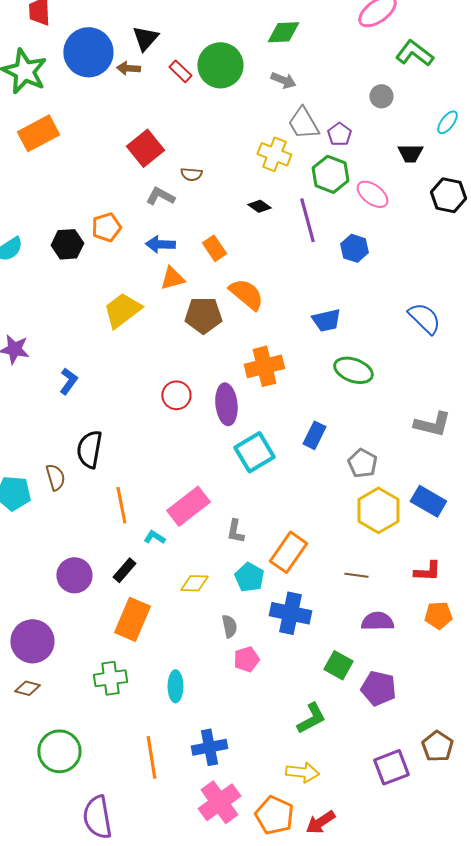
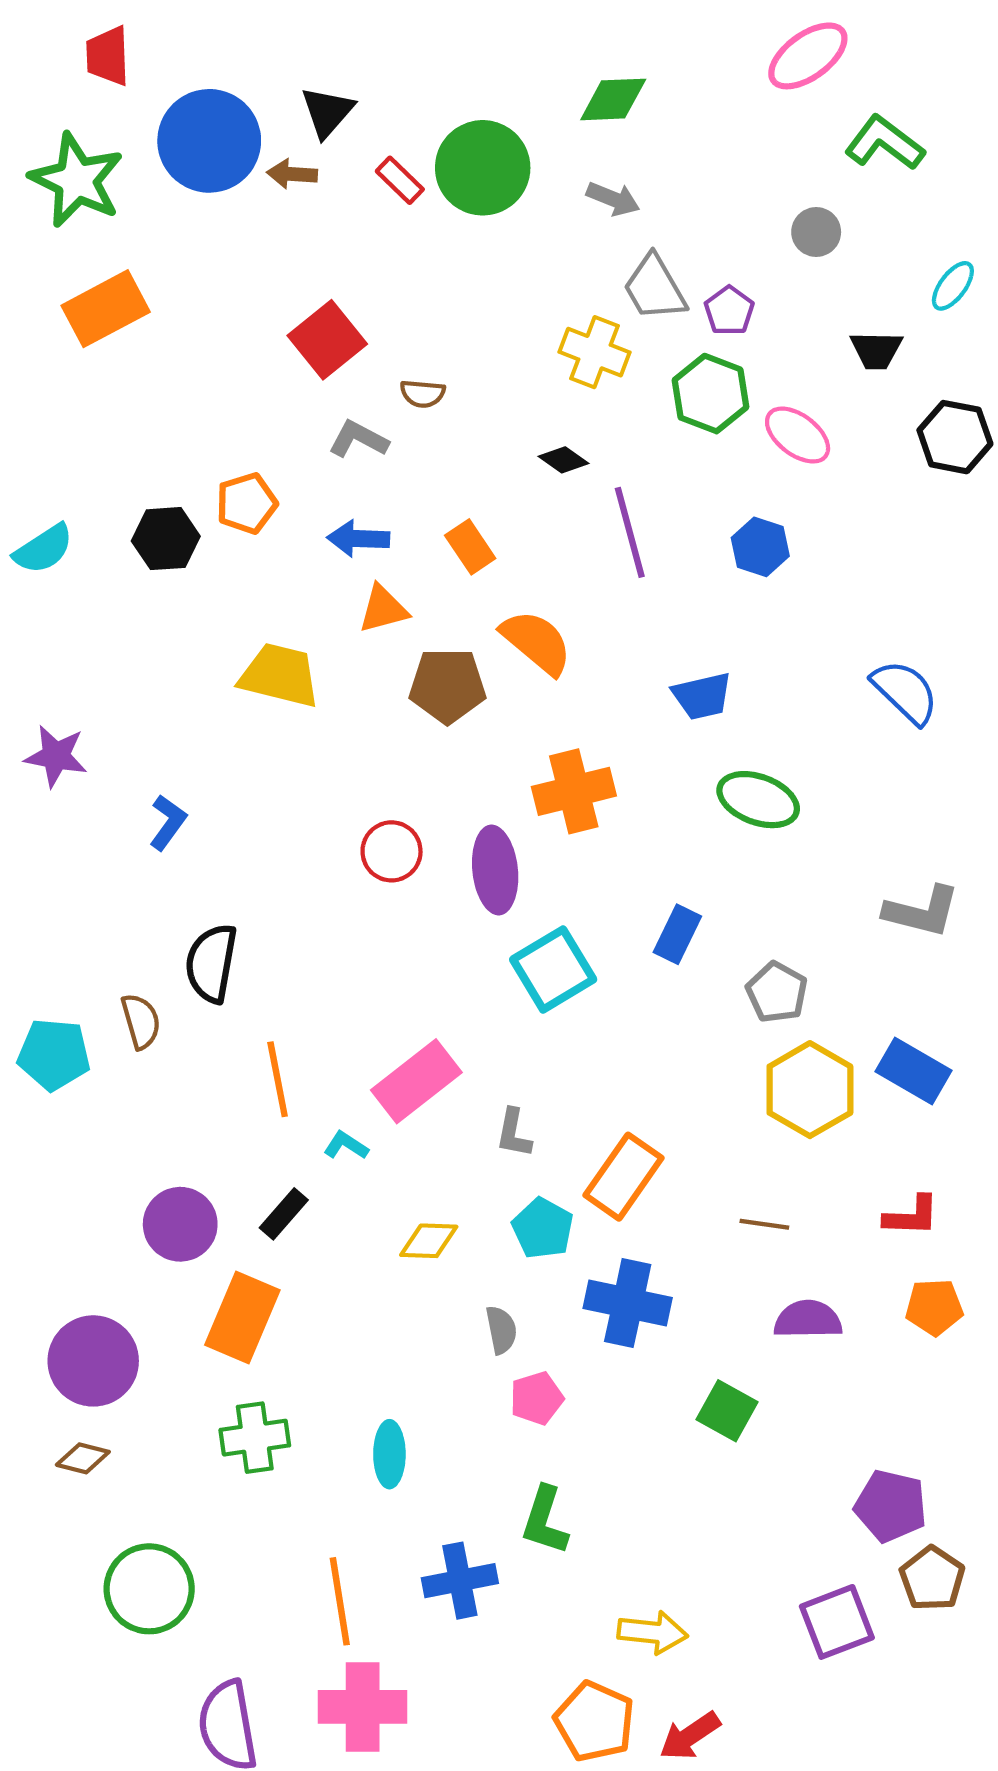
purple line: (307, 220) -> (630, 532), moved
yellow trapezoid: (122, 310) -> (280, 675), turned 51
orange rectangle: (132, 619) -> (242, 1317), moved
purple pentagon: (378, 688) -> (891, 1506), moved
green L-shape: (311, 718) -> (545, 1520), moved, turned 136
pink cross: (219, 802) -> (363, 1707), moved, turned 36

